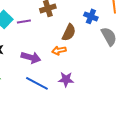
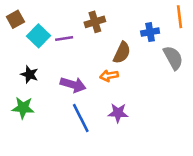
blue cross: (91, 16) -> (150, 32), turned -32
blue line: (37, 83) -> (81, 118), turned 35

